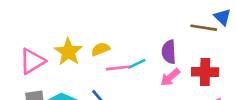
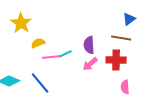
blue triangle: (222, 17) -> (129, 19), turned 40
brown line: (204, 28) -> (121, 38), moved
yellow star: (68, 52) -> (21, 23), moved

